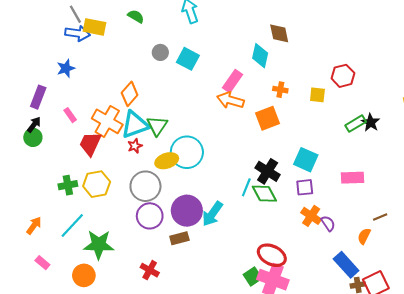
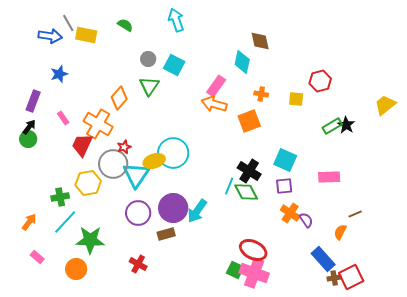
blue arrow: (78, 33) -> (50, 36), moved
cyan triangle: (135, 125) -> (136, 175), moved, turned -36
green triangle: (157, 126) -> (149, 86), moved
green cross: (68, 185) -> (60, 197), moved
gray circle: (145, 186) -> (113, 164), moved
green square: (253, 276) -> (235, 270), turned -30

